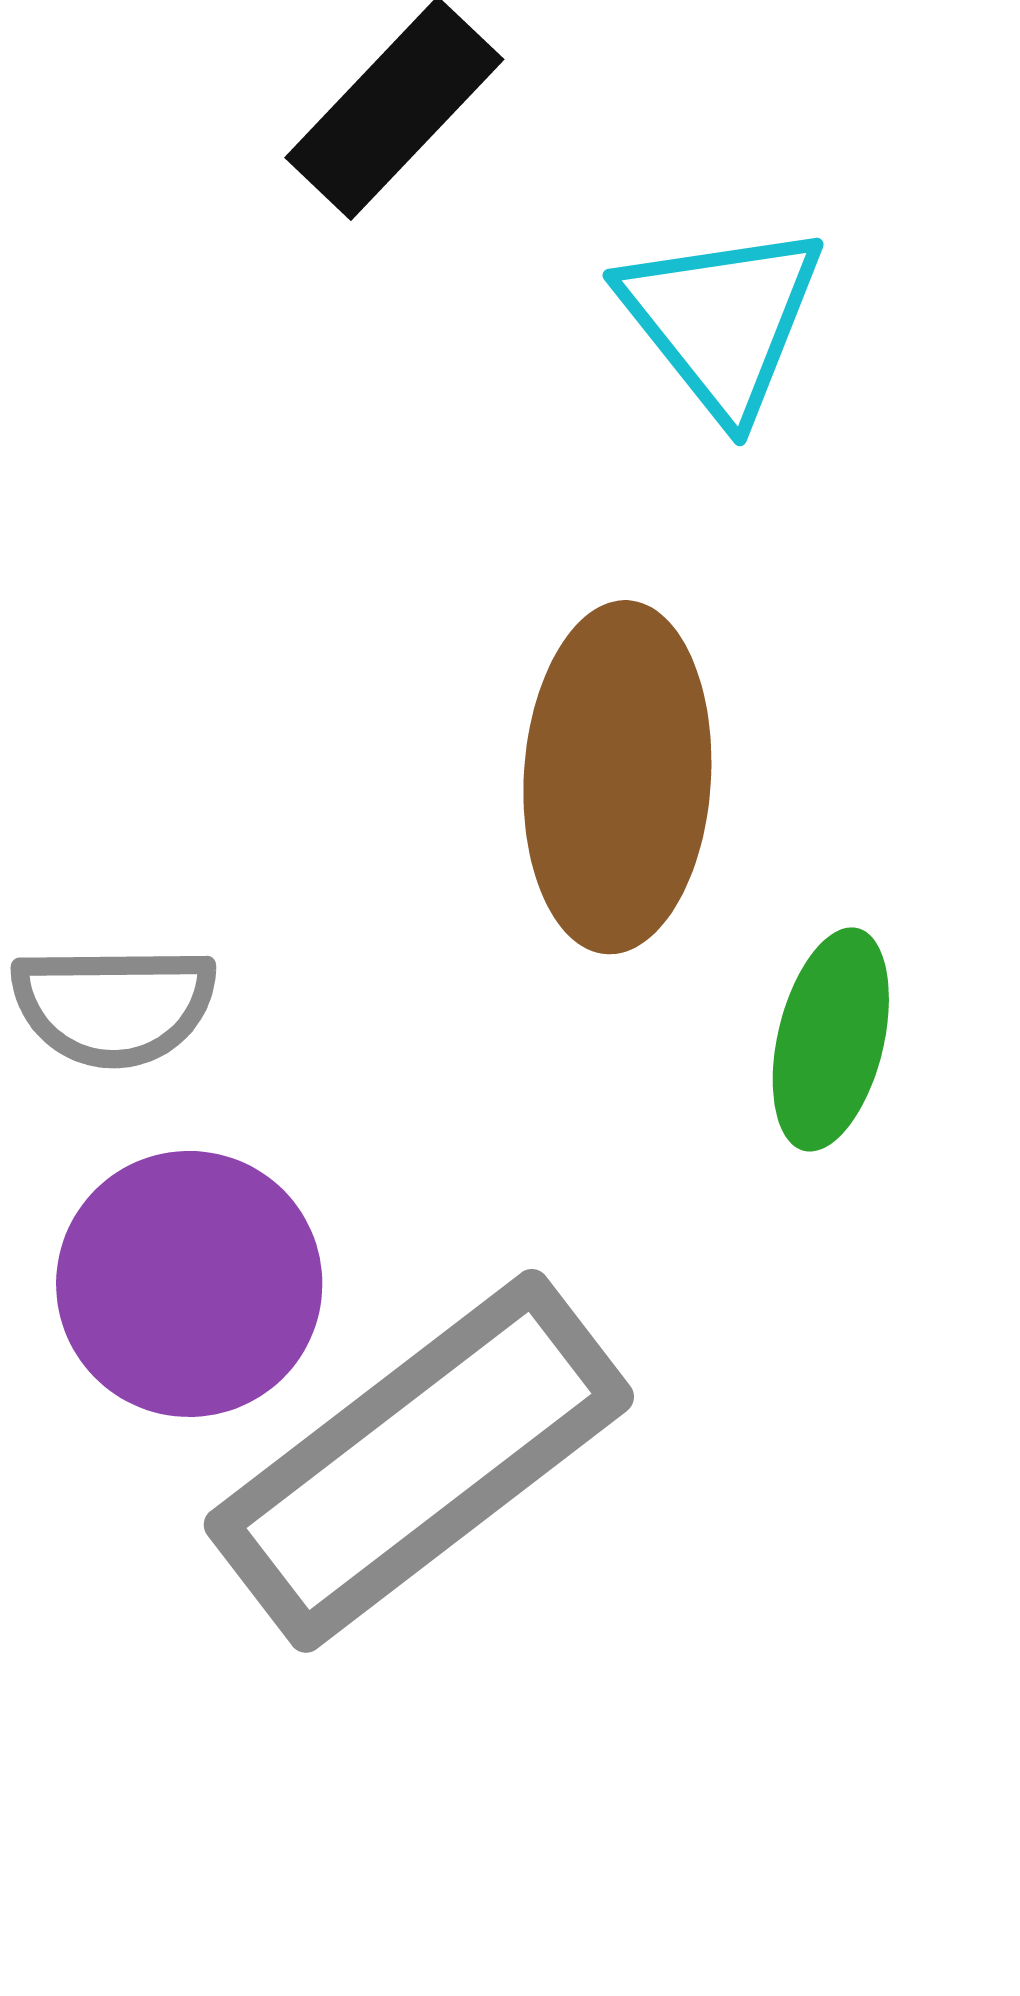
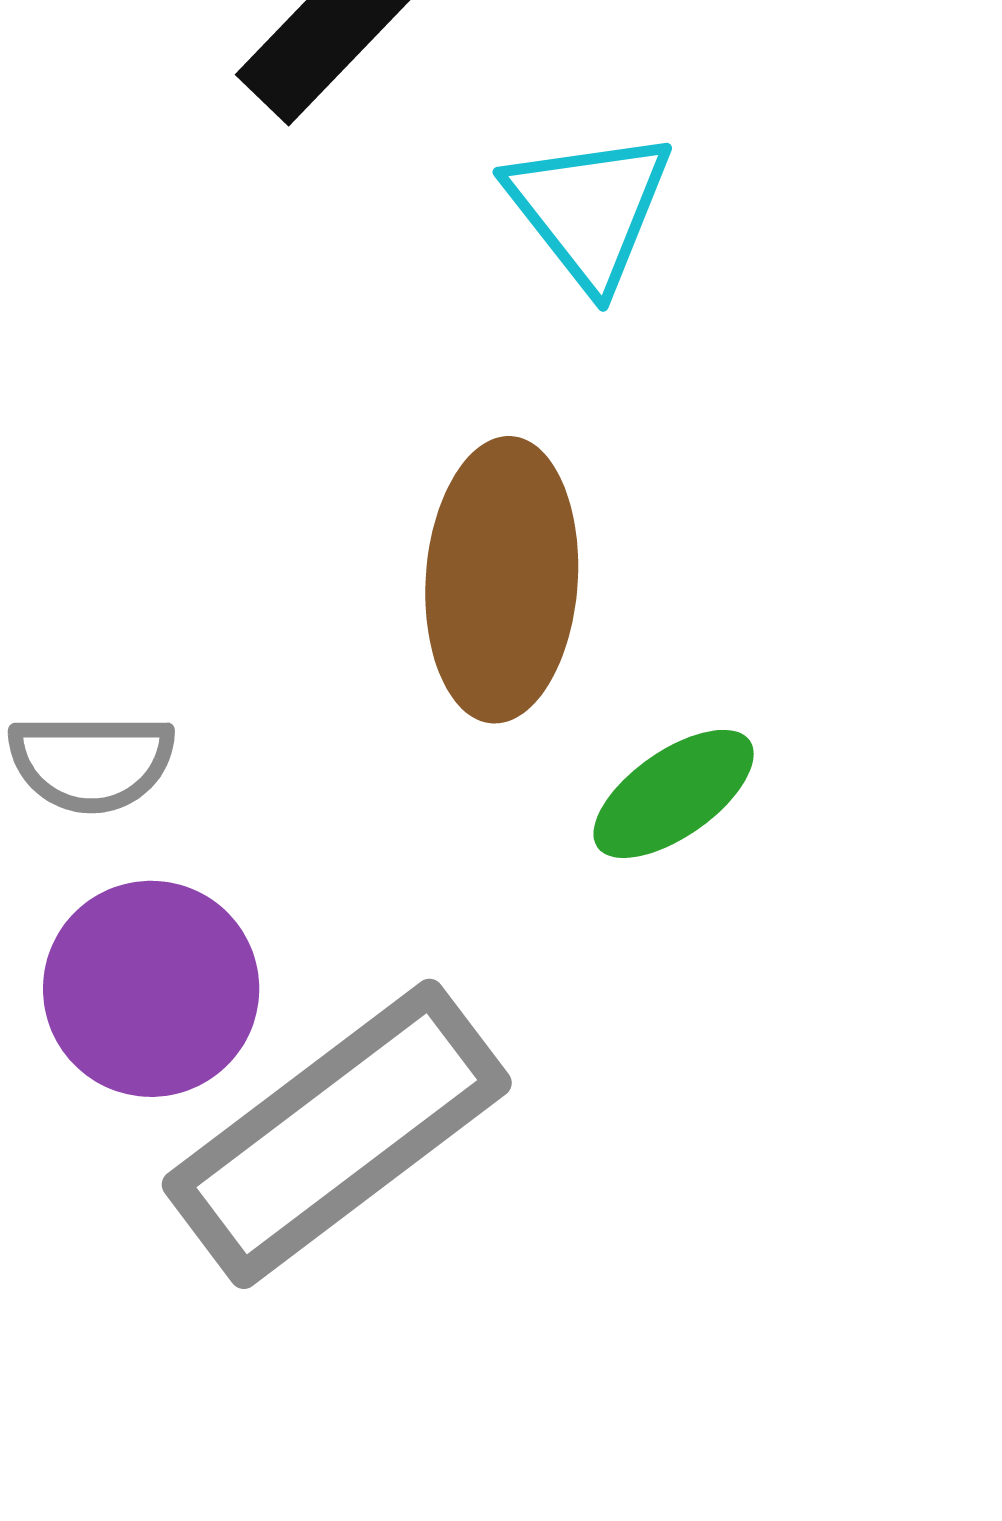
green ellipse: (831, 1039) -> (674, 794), turned 41

